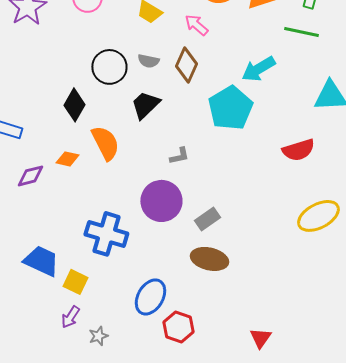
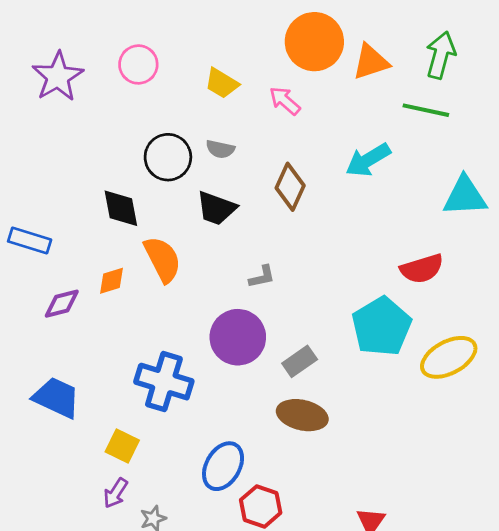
brown diamond: (186, 65) -> (290, 187), moved
black diamond: (74, 105) -> (121, 208), turned -40
black trapezoid: (145, 105) -> (216, 208), turned -116
cyan pentagon: (230, 108) -> (382, 326), moved
orange diamond: (67, 159) -> (112, 281), turned -30
blue trapezoid: (41, 261) -> (56, 398), moved

